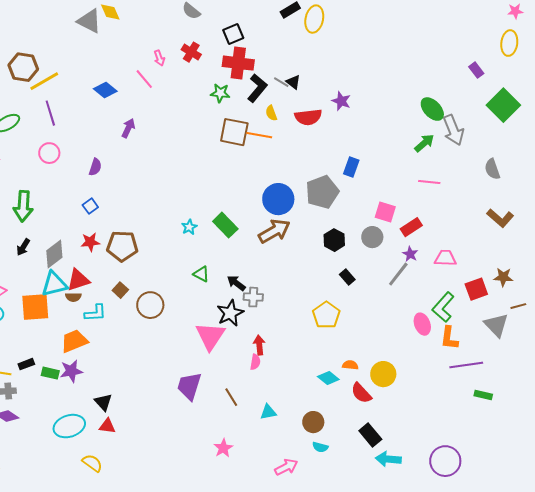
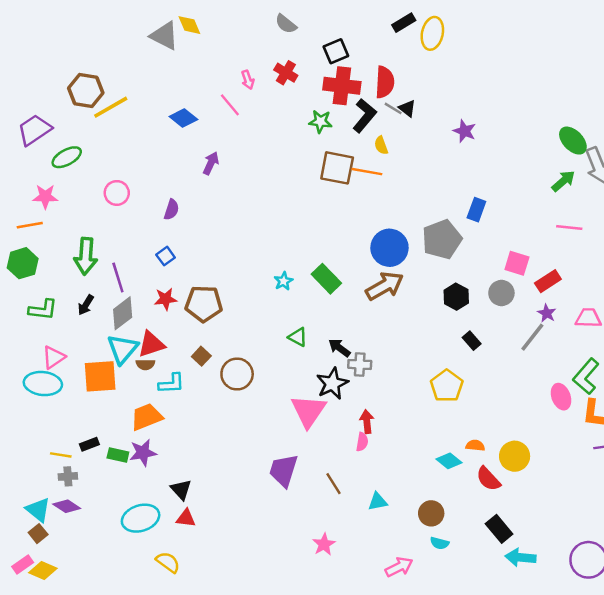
purple line: (50, 113) -> (118, 278), moved
red semicircle: (308, 117) -> (385, 82), moved, turned -80
cyan triangle: (54, 284) -> (123, 349), turned -36

